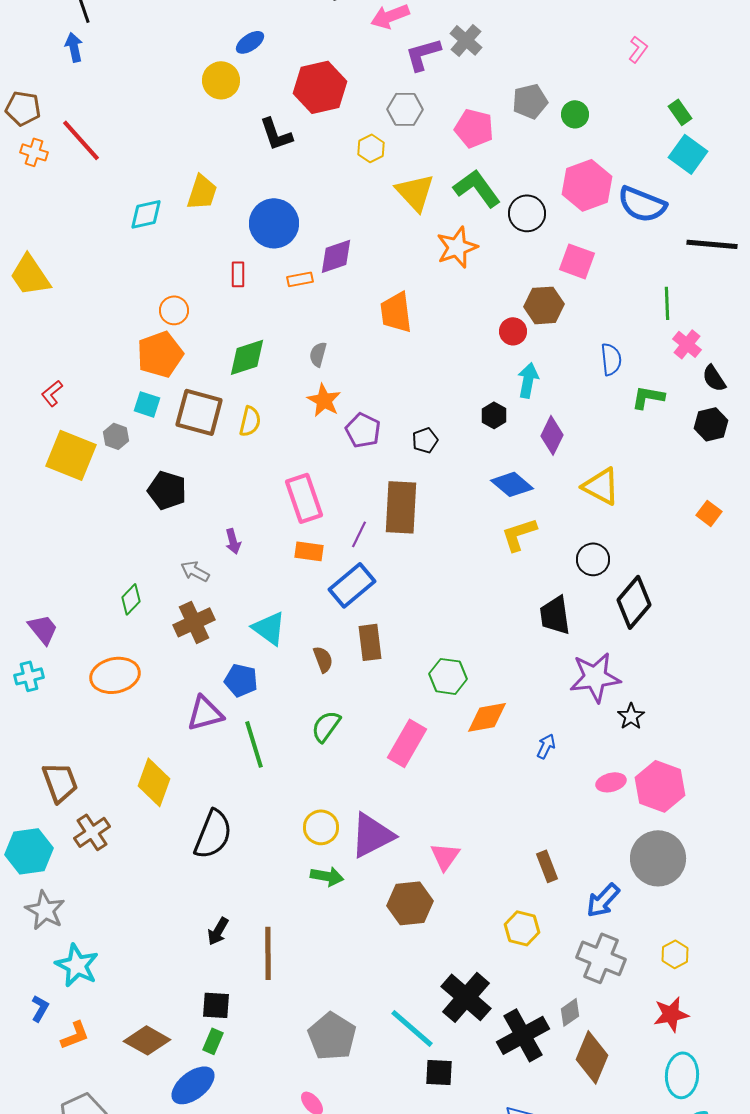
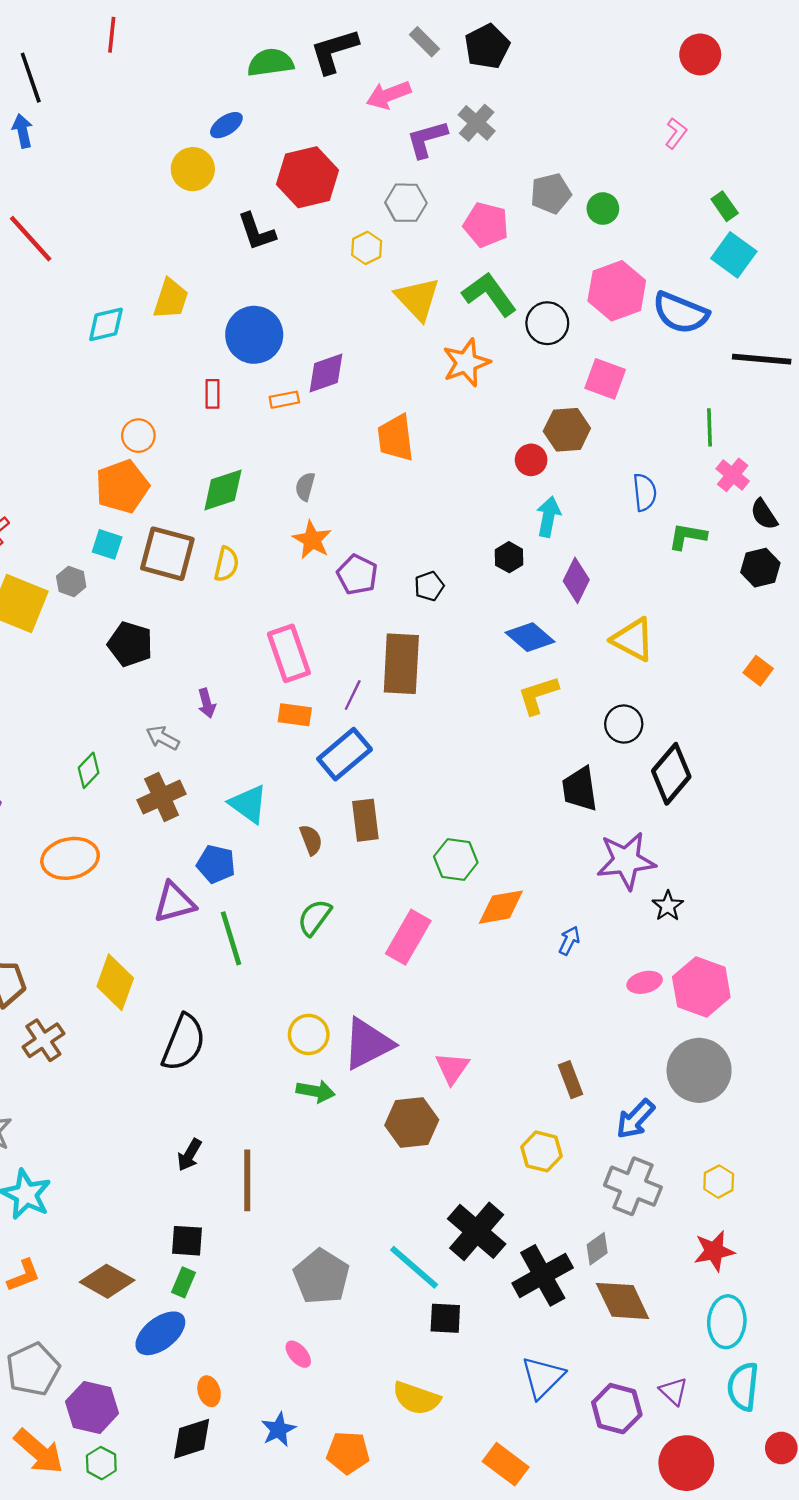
brown diamond: (592, 1057) -> (623, 1301), turned -48

